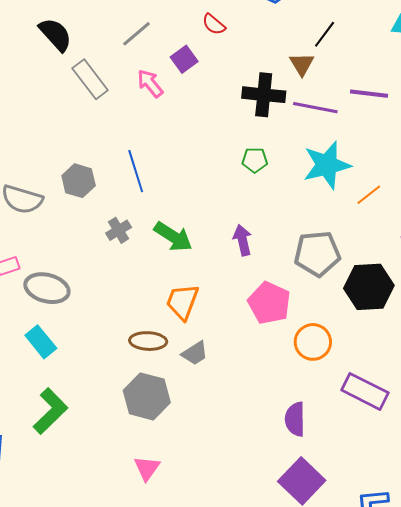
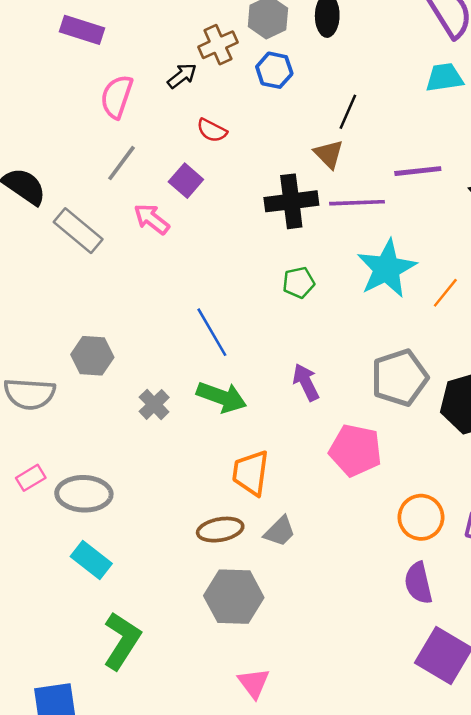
blue line: (136, 171) -> (212, 332), moved
orange circle: (313, 342) -> (421, 517), moved

